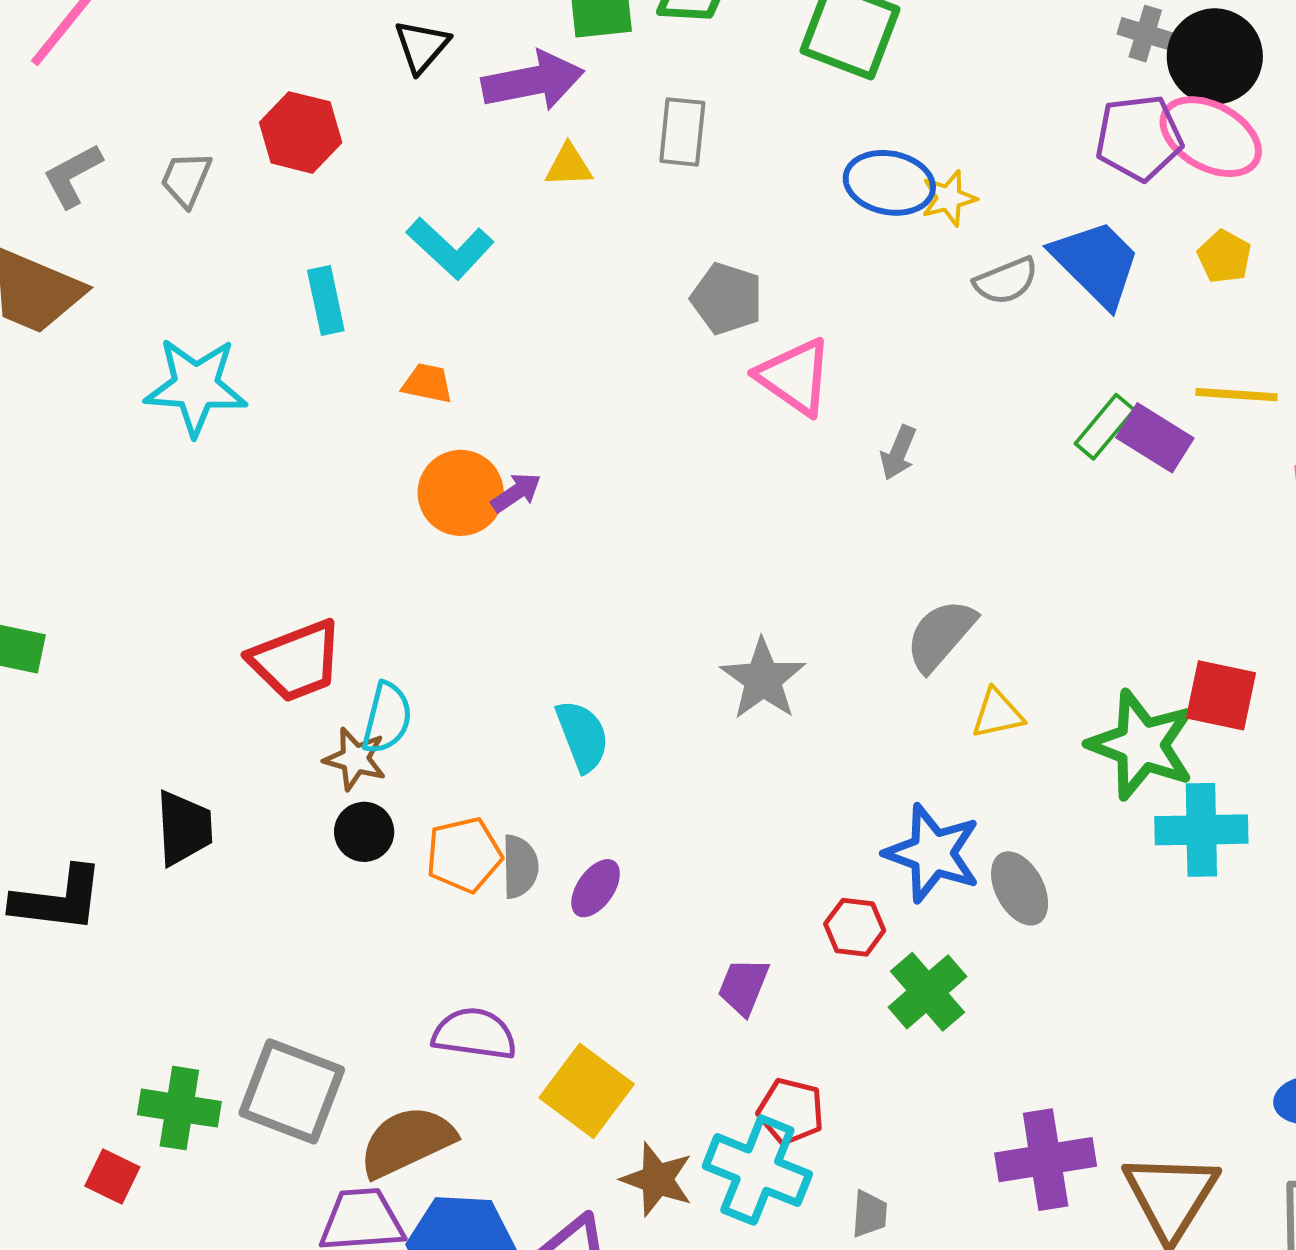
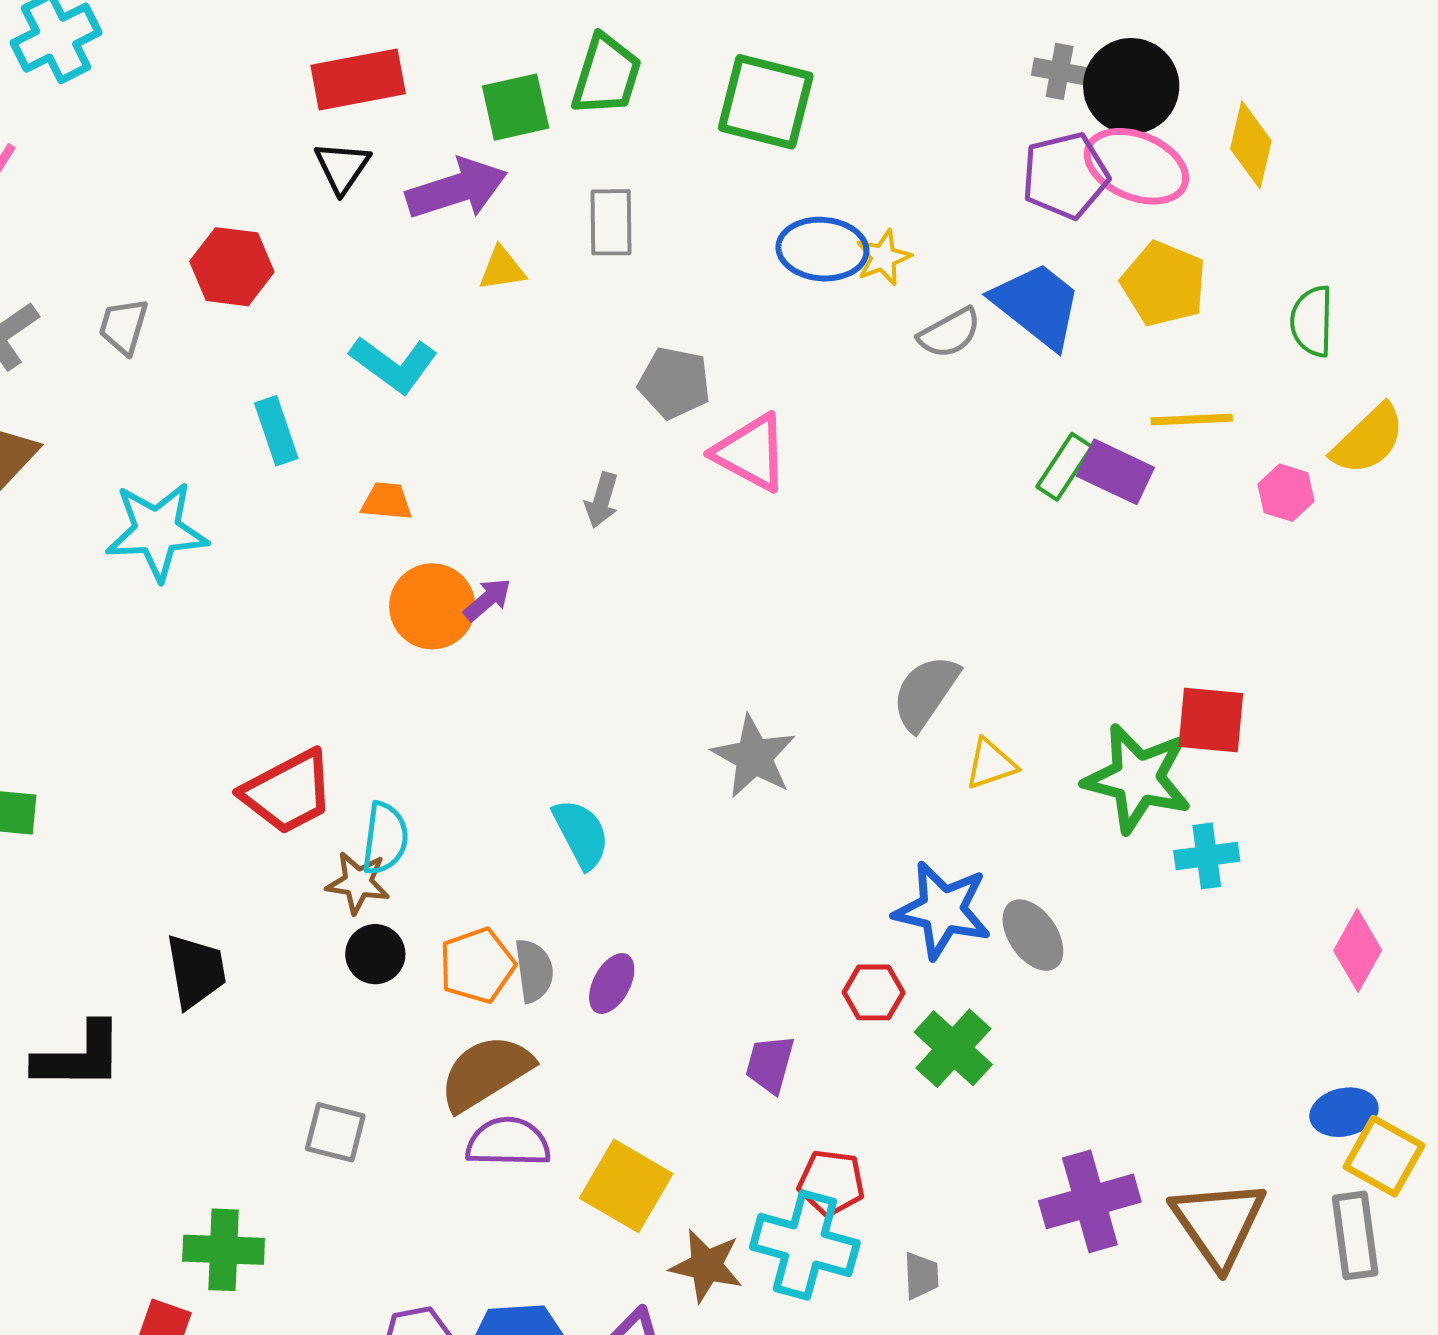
yellow pentagon: (1224, 257) -> (1164, 284), size x1.6
gray arrow: (898, 453) -> (602, 500), moved
cyan cross: (1201, 830) -> (1207, 856), size x0.7
gray square: (292, 1091) -> (335, 1132), moved, size x0.6
brown semicircle: (407, 1142) -> (486, 1073), moved

